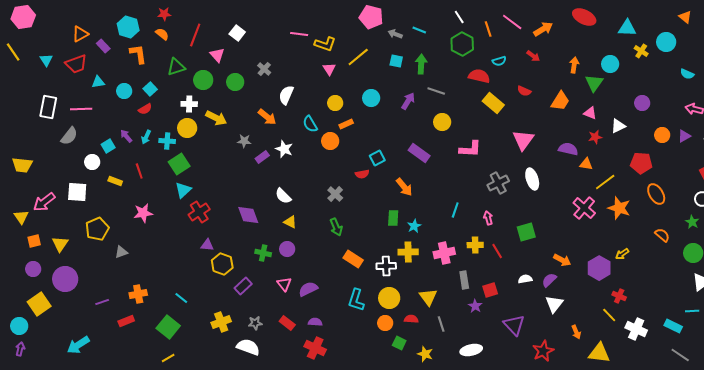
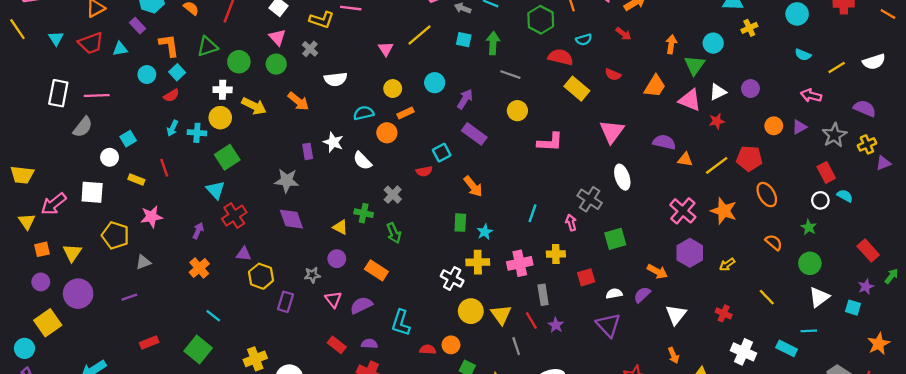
cyan circle: (666, 42) -> (797, 14), moved
yellow L-shape: (325, 44) -> (322, 20), moved
purple rectangle: (103, 46) -> (138, 26), moved
yellow cross: (641, 51) -> (749, 28), turned 32
orange L-shape: (138, 54) -> (169, 45), moved
pink triangle: (217, 55) -> (277, 37), moved
cyan triangle: (98, 82) -> (120, 49), moved
white semicircle: (286, 95) -> (336, 79), turned -120
purple arrow: (408, 101) -> (465, 99), moved
pink triangle: (590, 113) -> (690, 100), size x1.5
orange arrow: (267, 117) -> (298, 101), moved
cyan semicircle: (310, 124) -> (364, 113), turned 108
white triangle: (618, 126) -> (718, 92), moved
purple arrow: (126, 136) -> (198, 231), moved, turned 64
red star: (595, 137) -> (717, 121), moved
gray star: (244, 141) -> (287, 181), moved, size x1.5
purple rectangle: (419, 153) -> (474, 134), moved
purple rectangle: (262, 157) -> (308, 151), turned -64
green square: (179, 164) -> (227, 157), moved
yellow trapezoid: (22, 165) -> (22, 175), moved
yellow line: (605, 182) -> (717, 165), moved
gray cross: (498, 183) -> (590, 199), moved, turned -30
cyan triangle: (183, 190) -> (216, 190), turned -30
white semicircle: (283, 196) -> (362, 161), moved
pink star: (143, 213) -> (151, 217), moved
yellow pentagon: (97, 229) -> (115, 235), turned -30
red line: (497, 251) -> (531, 320), moved
green cross: (263, 253) -> (364, 213), moved
orange rectangle: (353, 259) -> (376, 270), moved
white cross: (386, 266) -> (452, 278), turned 30
purple hexagon: (599, 268) -> (690, 253), moved
purple rectangle: (243, 286) -> (285, 302), turned -30
red square: (490, 290) -> (586, 277), moved
orange cross: (138, 294) -> (199, 268), moved, turned -30
yellow circle: (389, 298) -> (471, 311), moved
cyan L-shape: (356, 300) -> (401, 323), moved
purple line: (102, 302) -> (129, 297), moved
white triangle: (554, 304) -> (676, 315), moved
yellow line: (609, 315) -> (767, 297), moved
red semicircle: (411, 319) -> (428, 350), moved
yellow cross: (221, 322) -> (255, 359), moved
gray star: (255, 323) -> (312, 275), moved
purple triangle: (514, 325) -> (608, 325), moved

